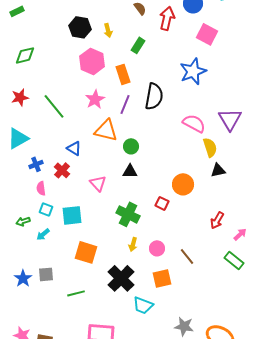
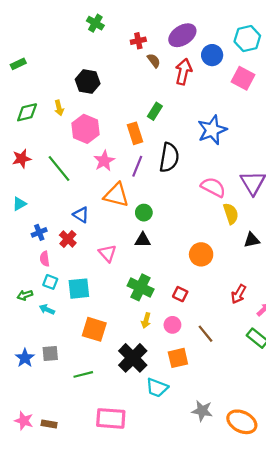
yellow arrow: (108, 30) -> (59, 108), moved
pink square: (207, 34) -> (243, 78), moved
green rectangle: (138, 45) -> (155, 111), moved
pink hexagon: (92, 61) -> (85, 129), moved
cyan triangle: (18, 138) -> (19, 204), size x0.6
black triangle: (218, 170) -> (252, 240), moved
red square: (162, 203) -> (180, 294), moved
cyan arrow: (43, 234) -> (47, 309), turned 64

